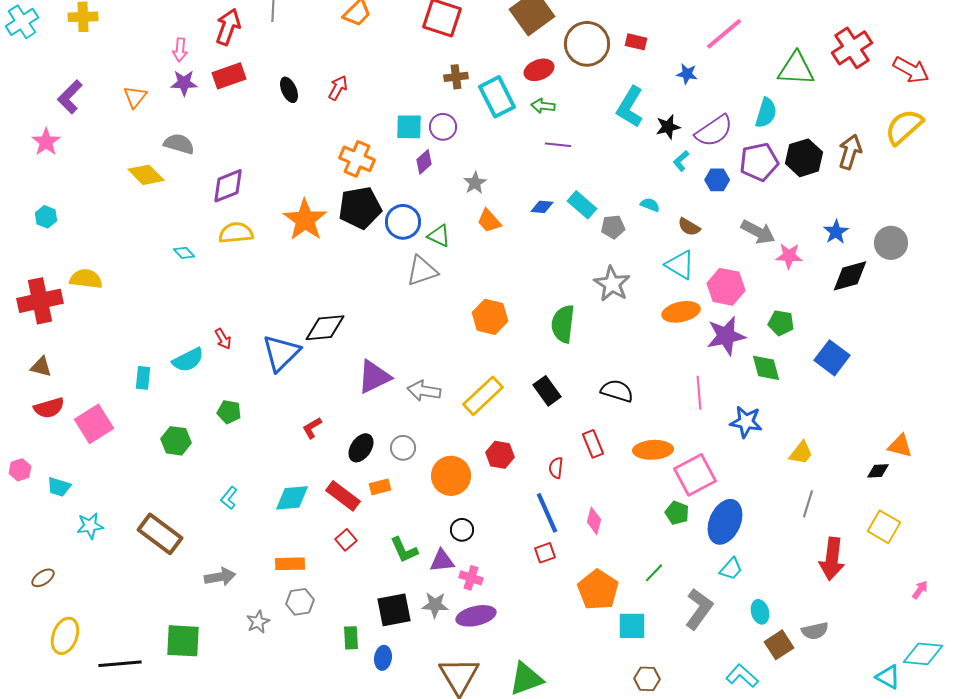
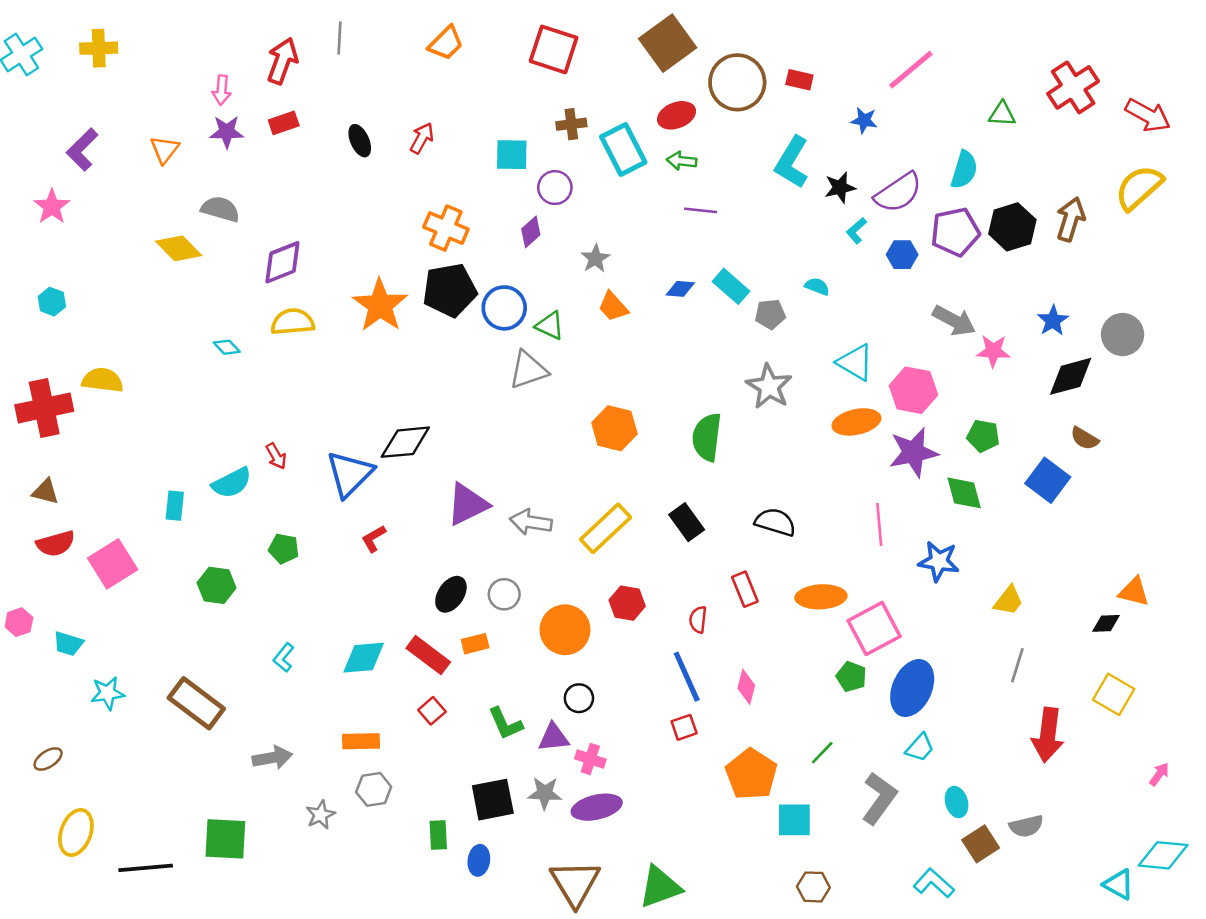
green triangle: (796, 69) -> (1002, 114), size x0.6
red rectangle: (229, 76) -> (284, 123), size x0.7
cyan square: (409, 127) -> (512, 155), moved
brown semicircle: (689, 227) -> (1085, 438), moved
red L-shape: (312, 428) -> (374, 539), moved

